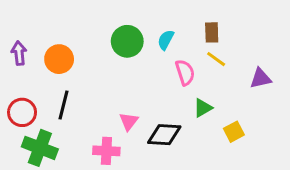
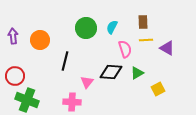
yellow line: (216, 59) -> (146, 40), turned -40
purple triangle: (261, 78) -> (167, 48), moved, turned 42
black line: (64, 105) -> (65, 61), moved
black diamond: (164, 135) -> (111, 72), moved

